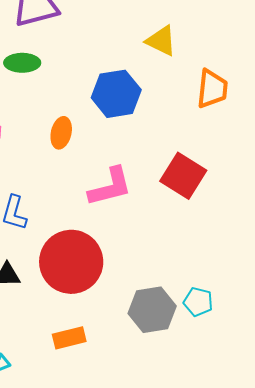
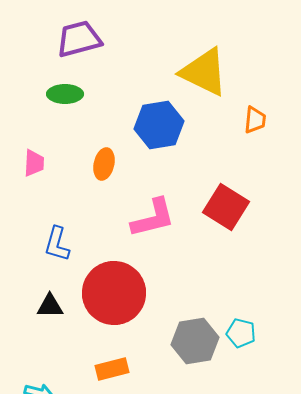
yellow triangle: (161, 41) -> (204, 72), size x1.6
orange trapezoid: (212, 89) -> (255, 120), size x0.7

